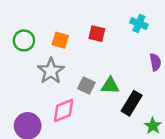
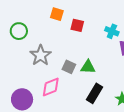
cyan cross: (139, 24) -> (112, 31), moved
orange square: (60, 40) -> (57, 14), moved
black rectangle: (132, 103) -> (94, 93), moved

